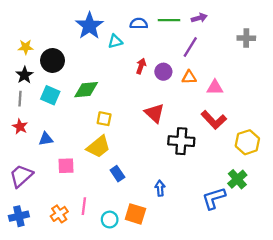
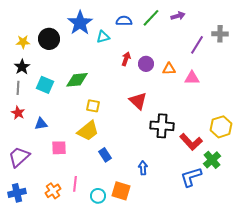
green line: (169, 20) -> (151, 18), turned -48
purple line: (190, 47) -> (197, 45), moved
black circle: (52, 60) -> (49, 39), moved
red L-shape: (214, 120) -> (191, 142), moved

